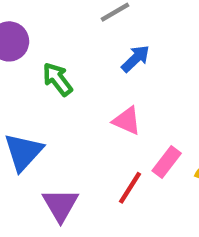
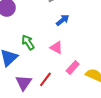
green arrow: (58, 79) -> (28, 42), moved
red line: (130, 188) -> (45, 79), moved

